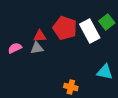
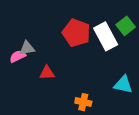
red triangle: (40, 36) -> (47, 73), moved
gray triangle: (37, 48) -> (27, 48), moved

